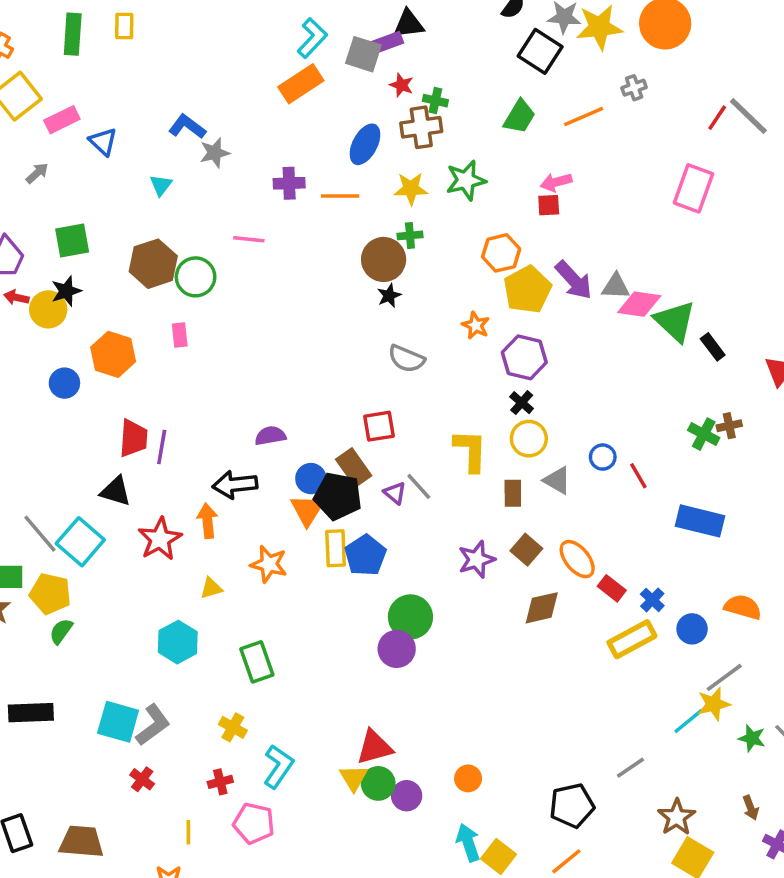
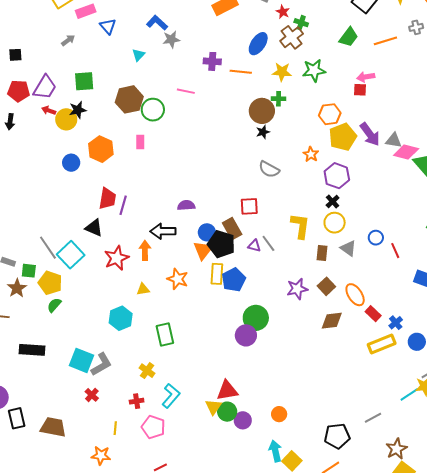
brown cross: (421, 127) -> (292, 37), turned -35
purple triangle: (395, 493) -> (254, 246), turned -32

